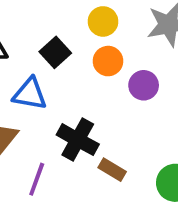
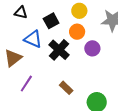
black cross: (78, 140) -> (59, 50), moved

